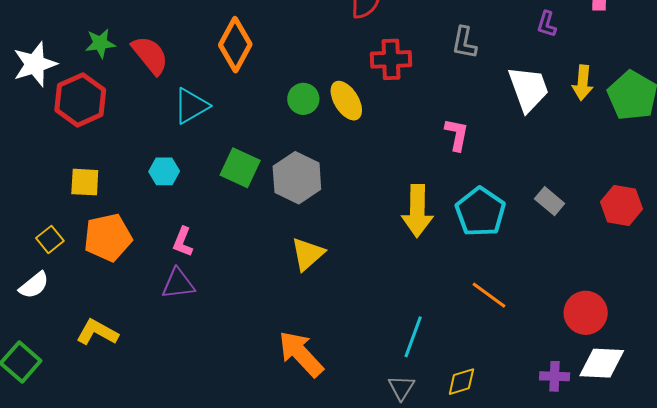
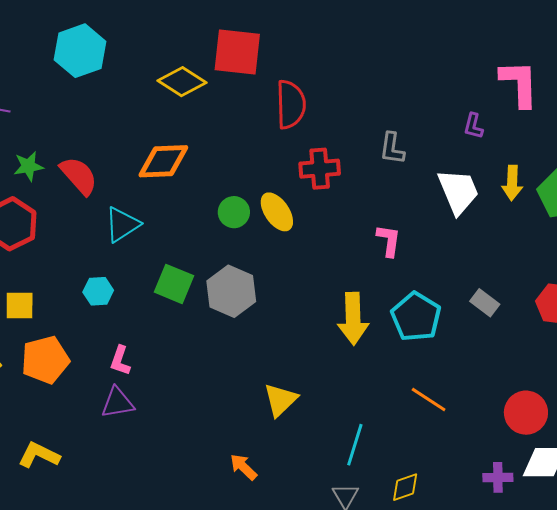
orange diamond: (235, 45) -> (163, 161), turned 62
yellow triangle: (308, 254) -> (280, 400), moved
orange arrow: (301, 354) -> (243, 467), size x0.6

